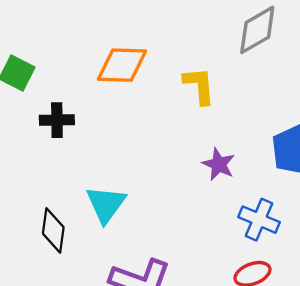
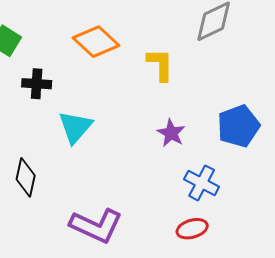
orange diamond: (122, 65) -> (96, 42), turned 36
cyan triangle: (106, 204) -> (75, 127), moved

